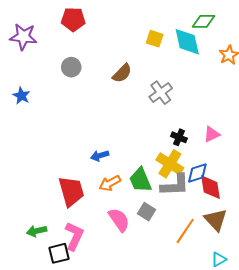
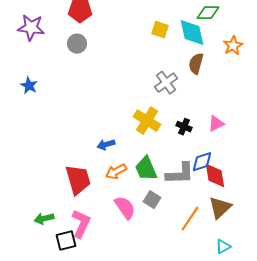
gray circle: (71, 67) -> (77, 44), moved
brown semicircle: (122, 73) -> (196, 64), moved, turned 150
yellow cross: (170, 164) -> (147, 121), moved
brown triangle: (216, 220) -> (220, 208), turned 30

